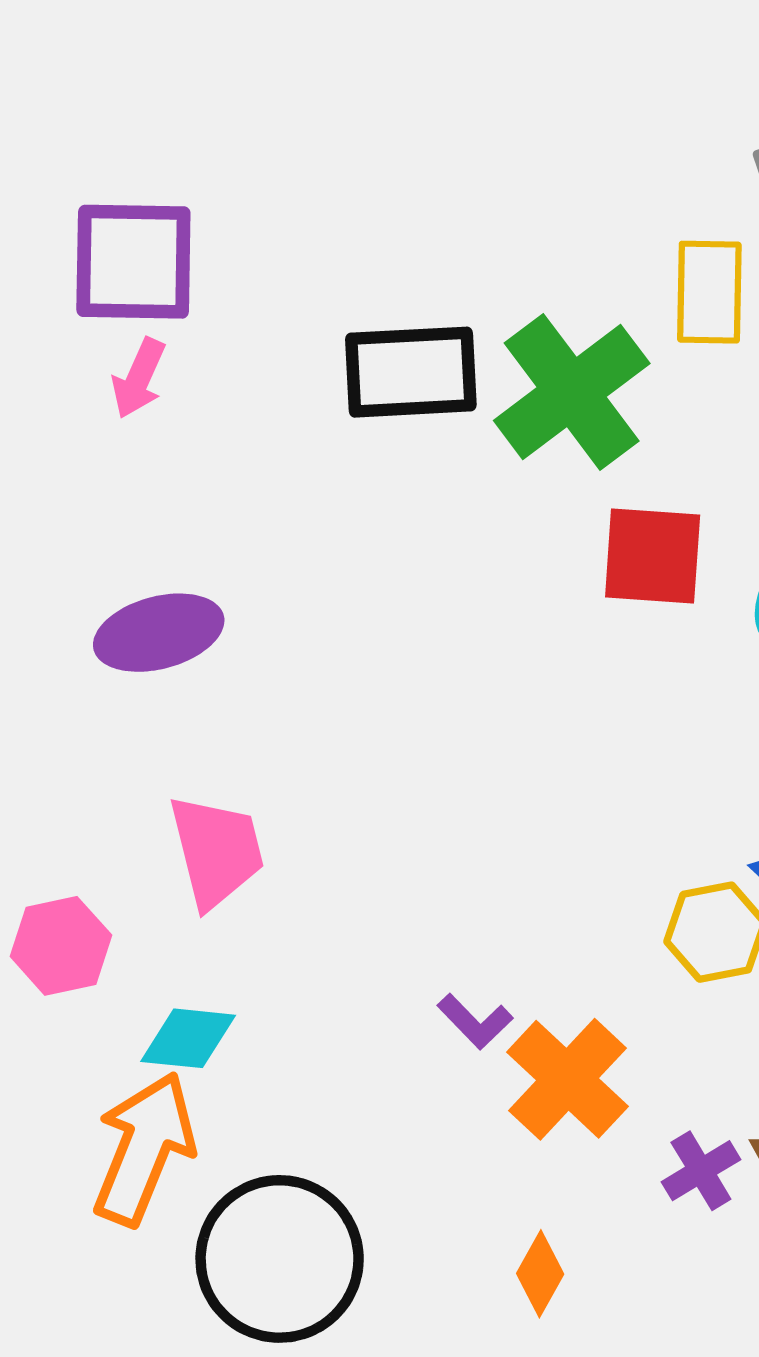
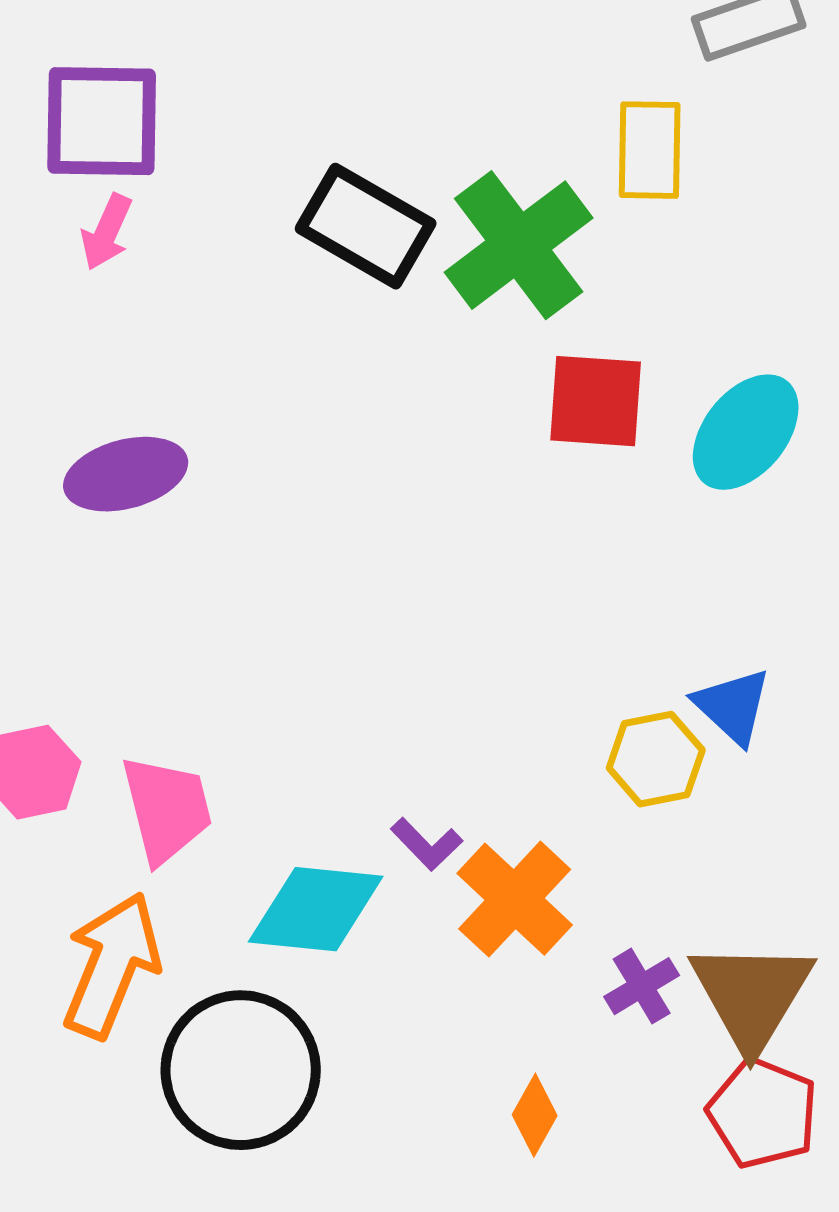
black rectangle: (411, 372) -> (366, 226), turned 33
pink trapezoid: (216, 851) -> (167, 809), moved
cyan diamond: (188, 1038) -> (316, 909), moved, size x1.5
orange diamond: (540, 1274) -> (535, 1115), moved

